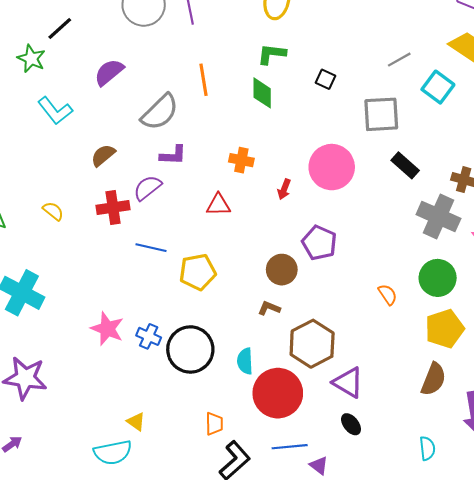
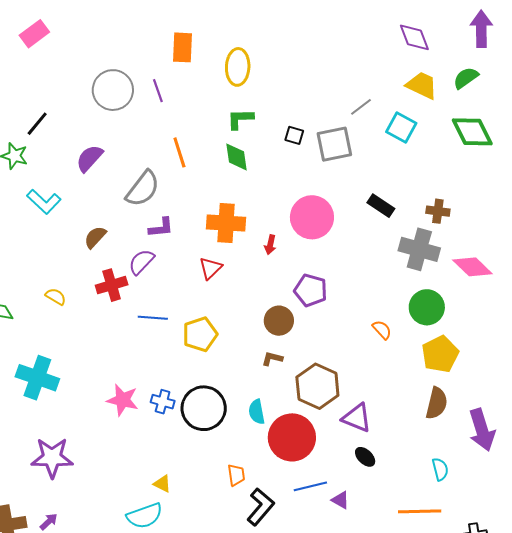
gray square: (381, 114) -> (334, 144), moved
orange cross: (241, 160) -> (226, 223), size x1.6
red triangle: (218, 205) -> (210, 268), turned -35

